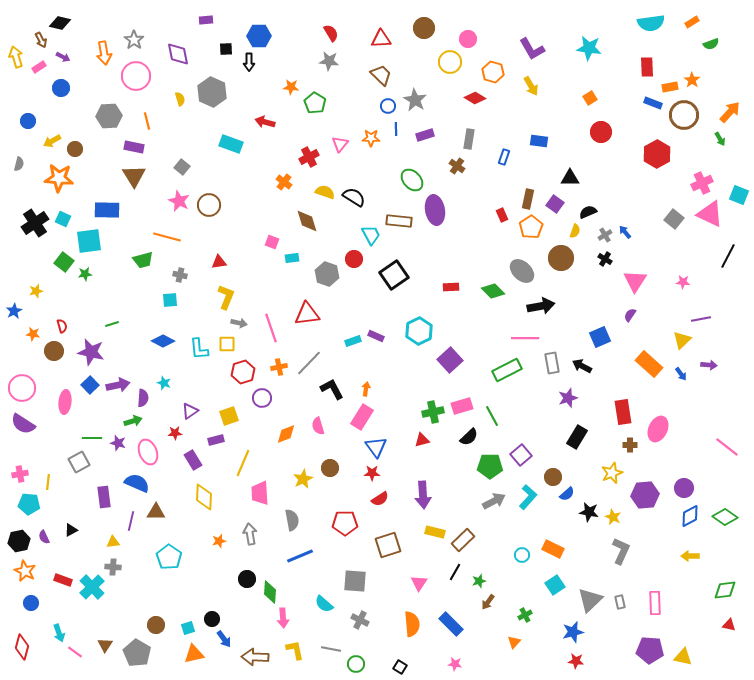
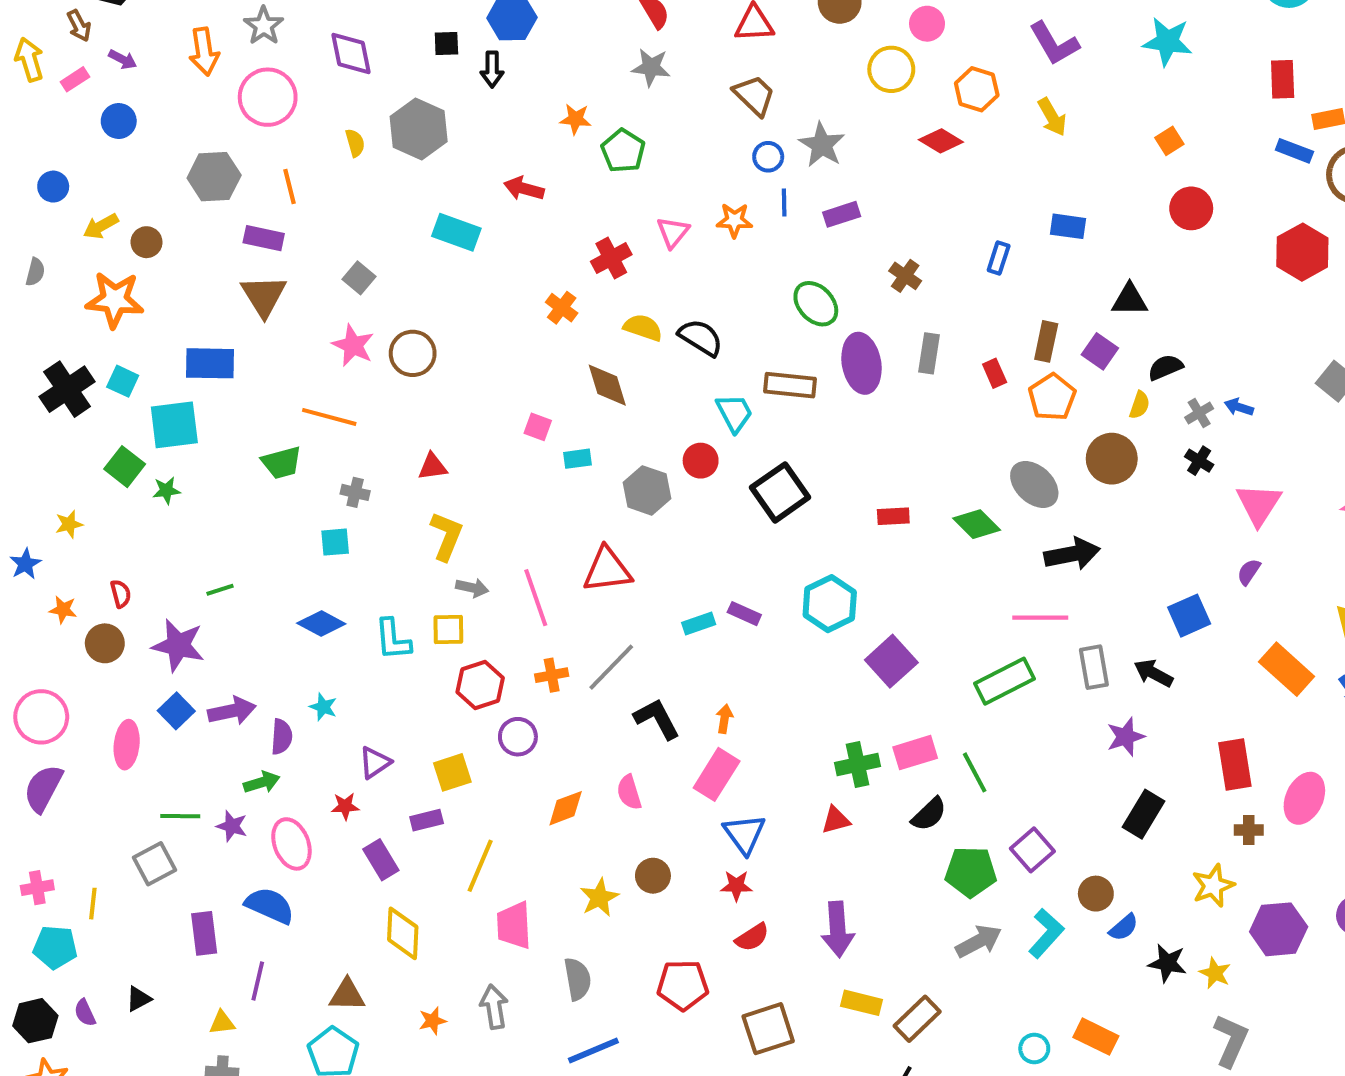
gray rectangle: (469, 139) -> (929, 353), moved
blue arrow: (625, 232) -> (1239, 407), turned -32
purple semicircle: (23, 424) -> (43, 788), turned 85
brown triangle: (156, 512) -> (347, 995), moved

